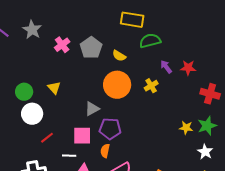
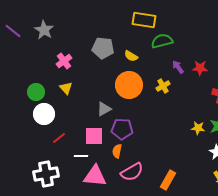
pink cross: (62, 45) -> (64, 61), moved
gray pentagon: (91, 48) -> (103, 48), turned -30

